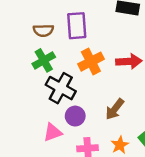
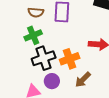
orange cross: (91, 62) -> (70, 59), moved
black cross: (61, 88) -> (44, 58), turned 35

